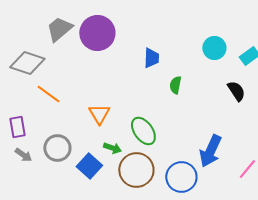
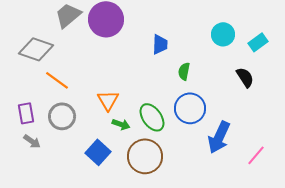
gray circle: (57, 148) -> (62, 116), moved
green arrow: (112, 148) -> (121, 124), moved
blue circle: (181, 177) -> (190, 108), moved

